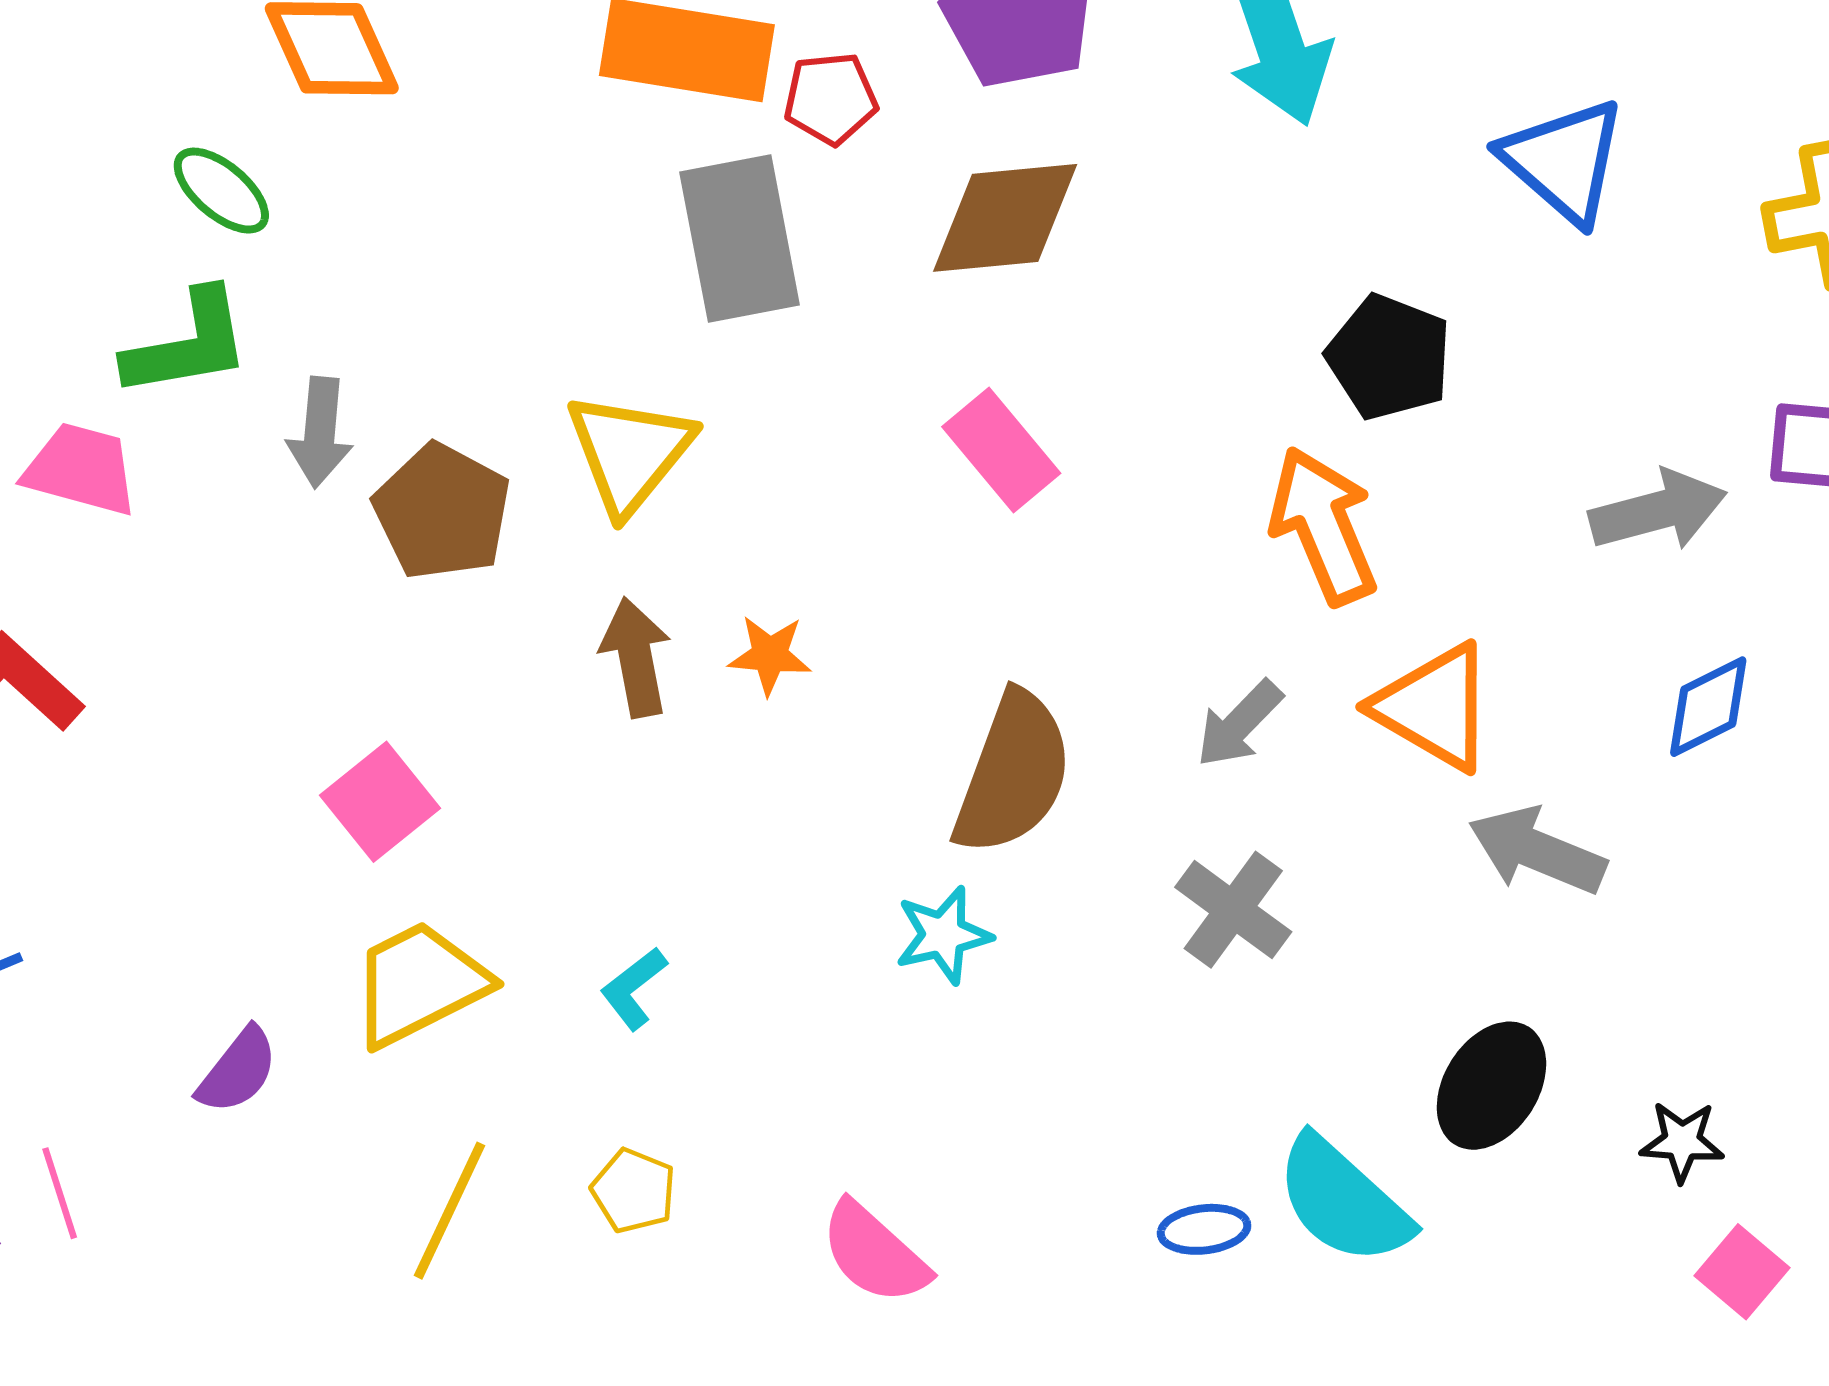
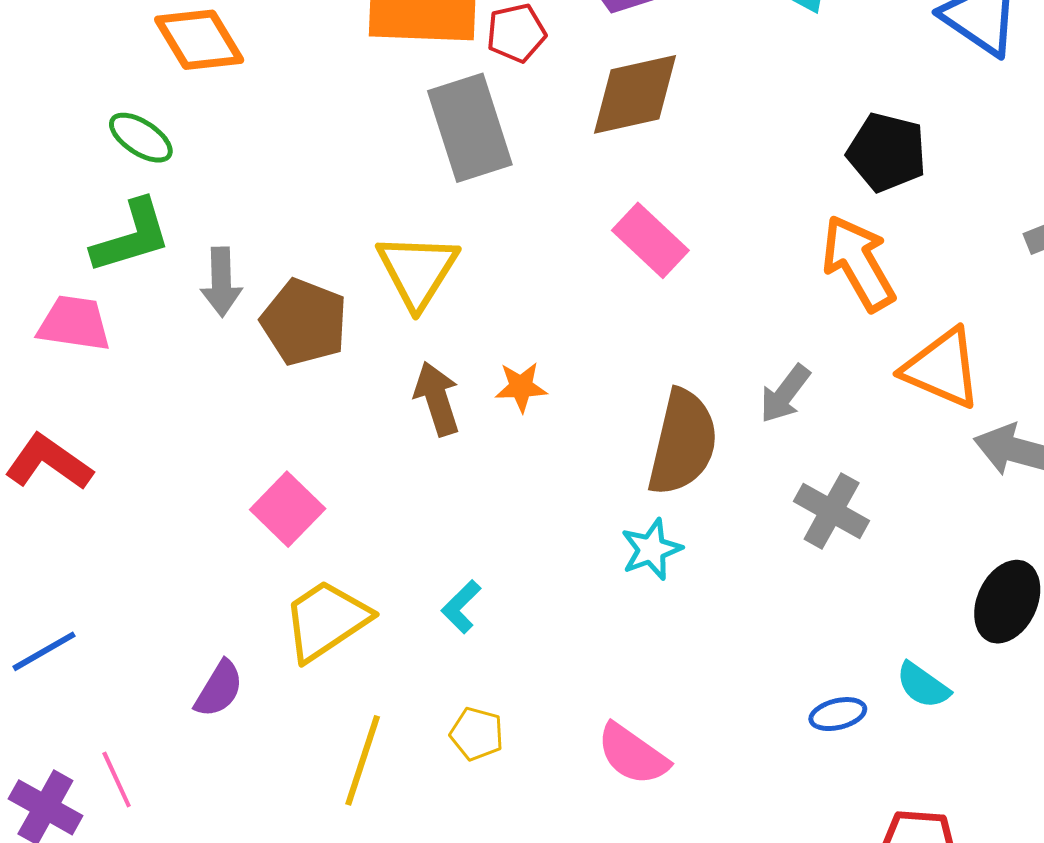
gray arrow: (1239, 724) -> (785, 394), moved
cyan semicircle: (1343, 1201) -> (923, 685), size x0.6

